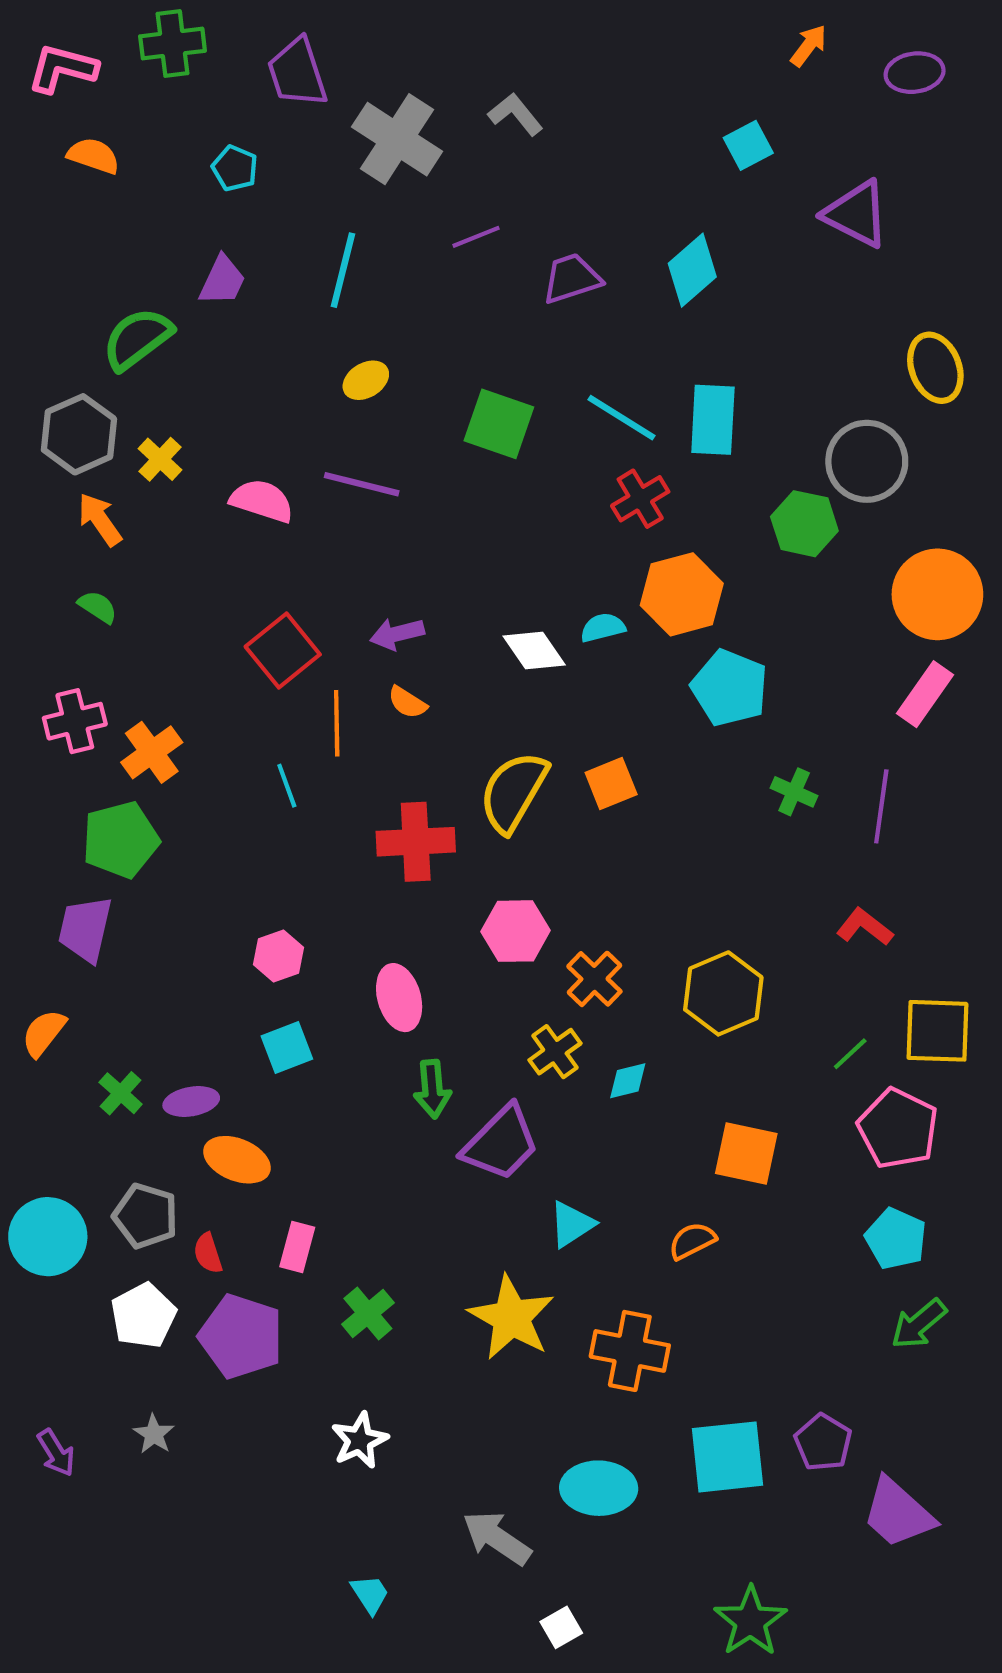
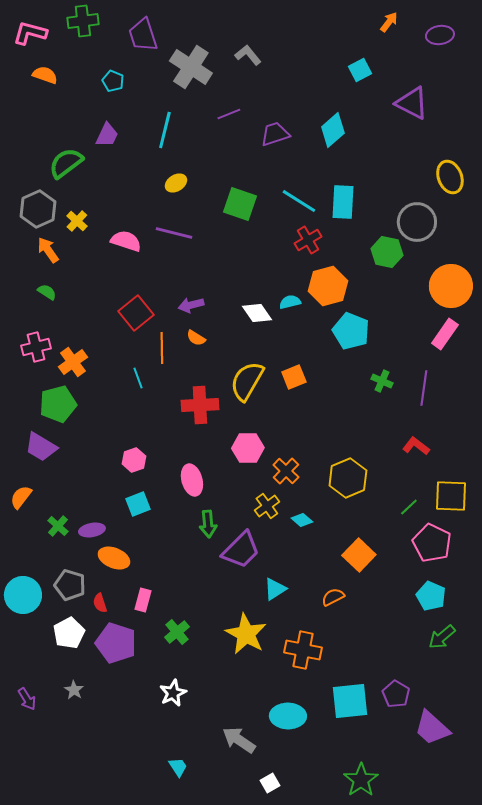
purple trapezoid: (85, 929) -> (41, 447), turned -72
cyan diamond: (628, 1081) -> (302, 520), turned 55
orange square: (746, 1153) -> (359, 555), turned 32

